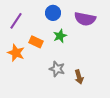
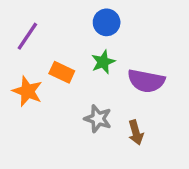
blue circle: (53, 13) -> (107, 22), moved
purple semicircle: (85, 19) -> (146, 81), moved

